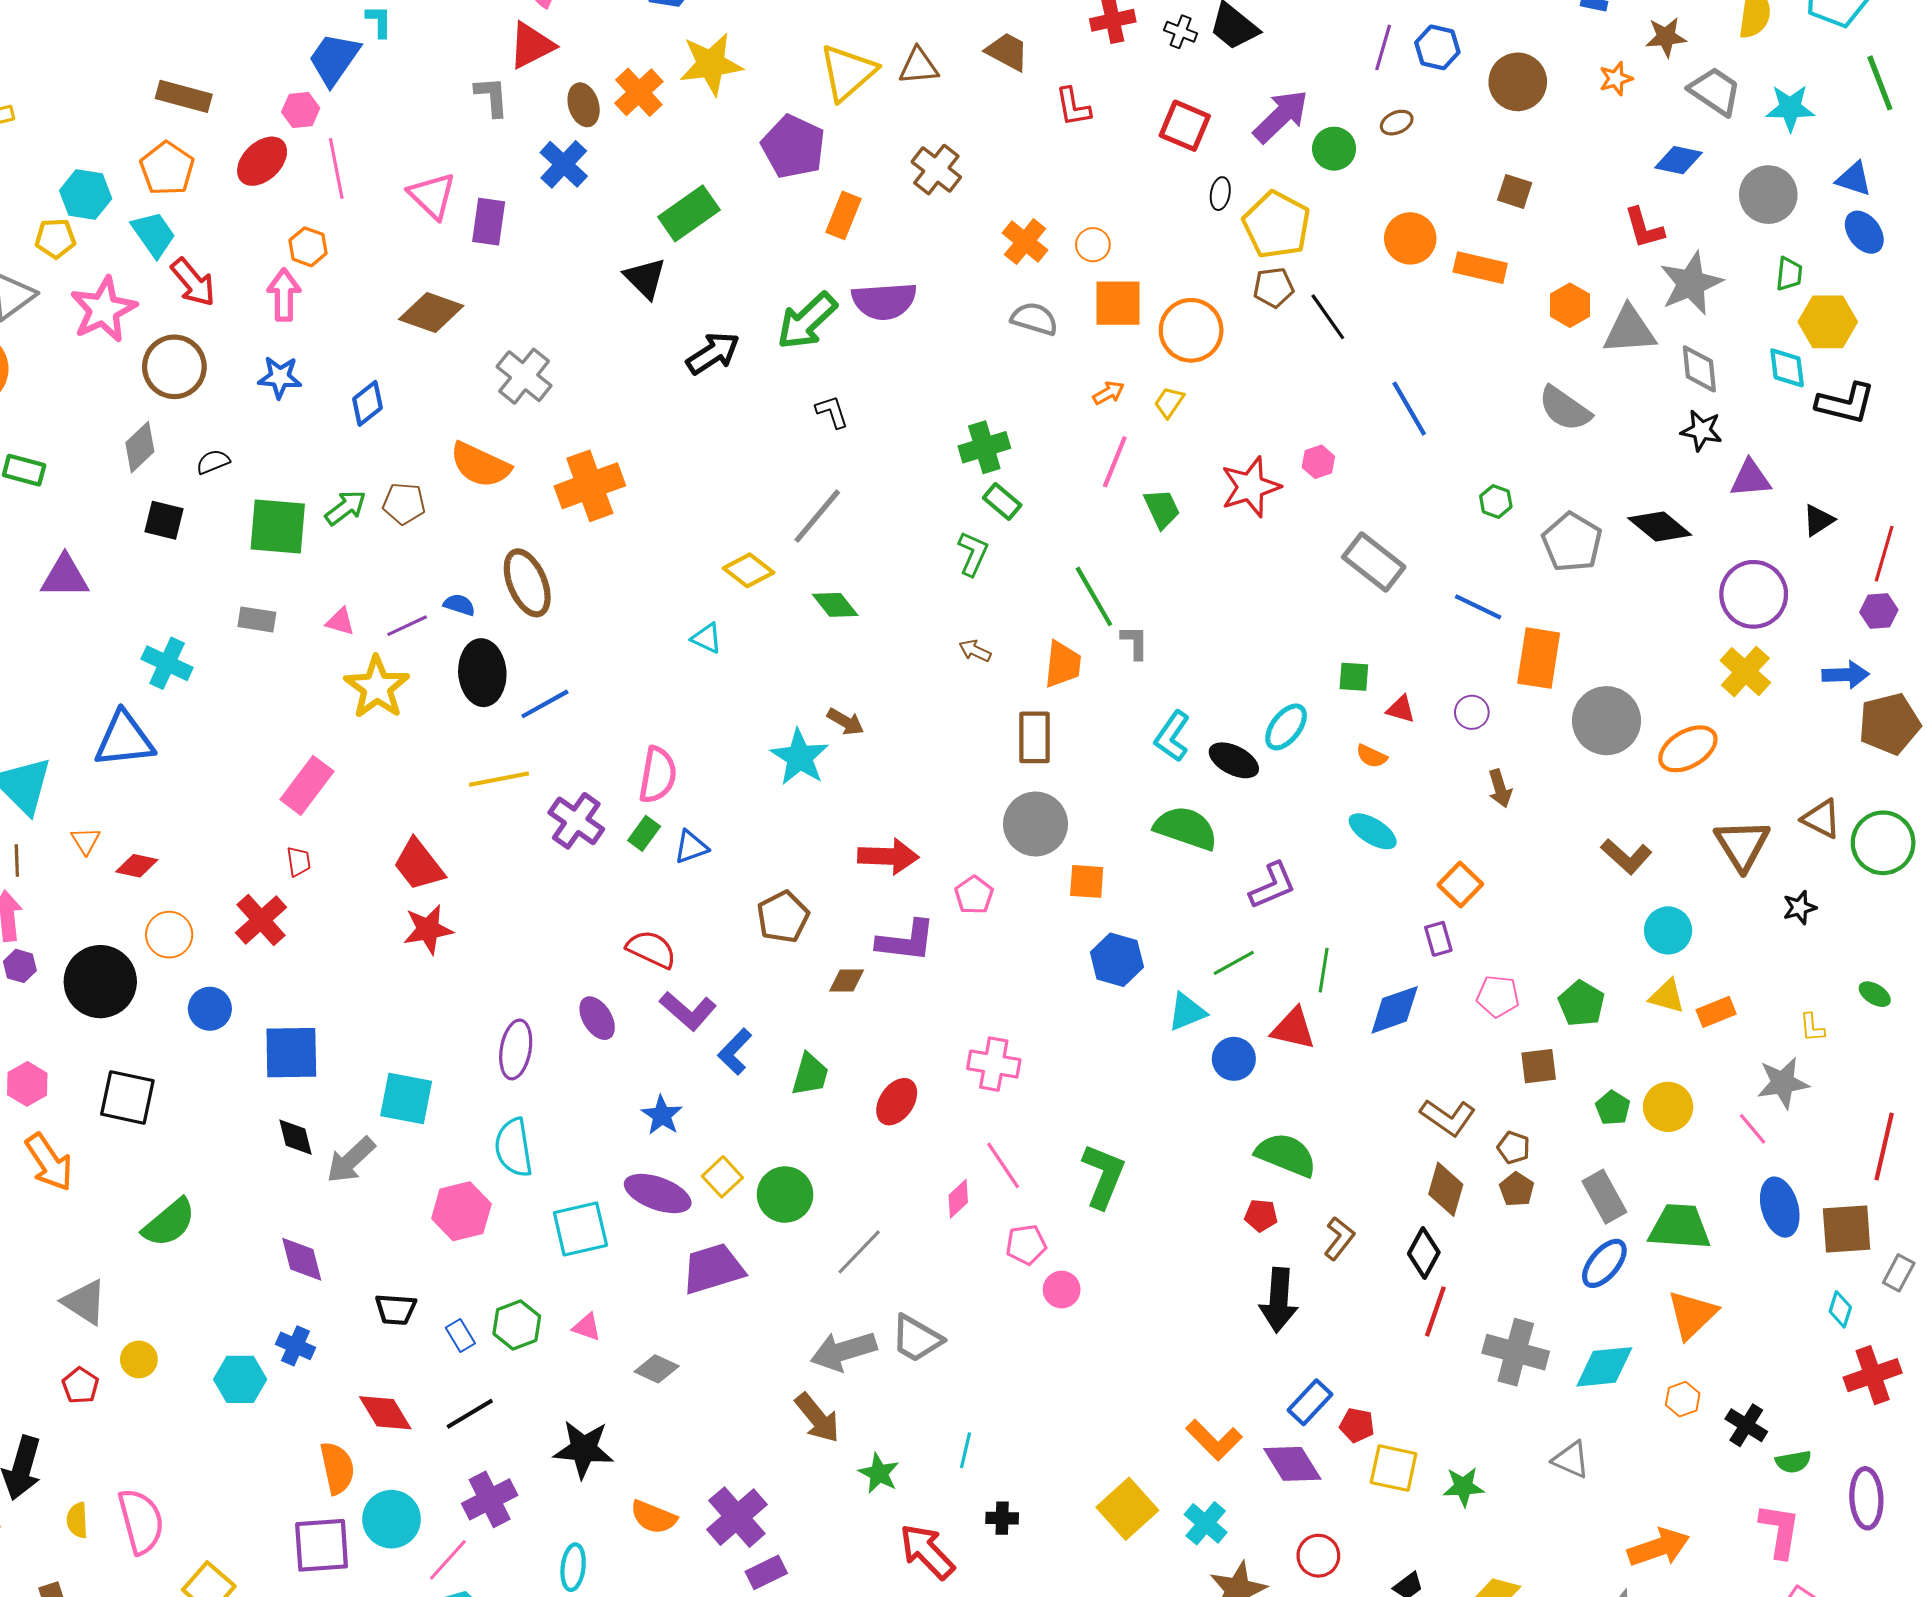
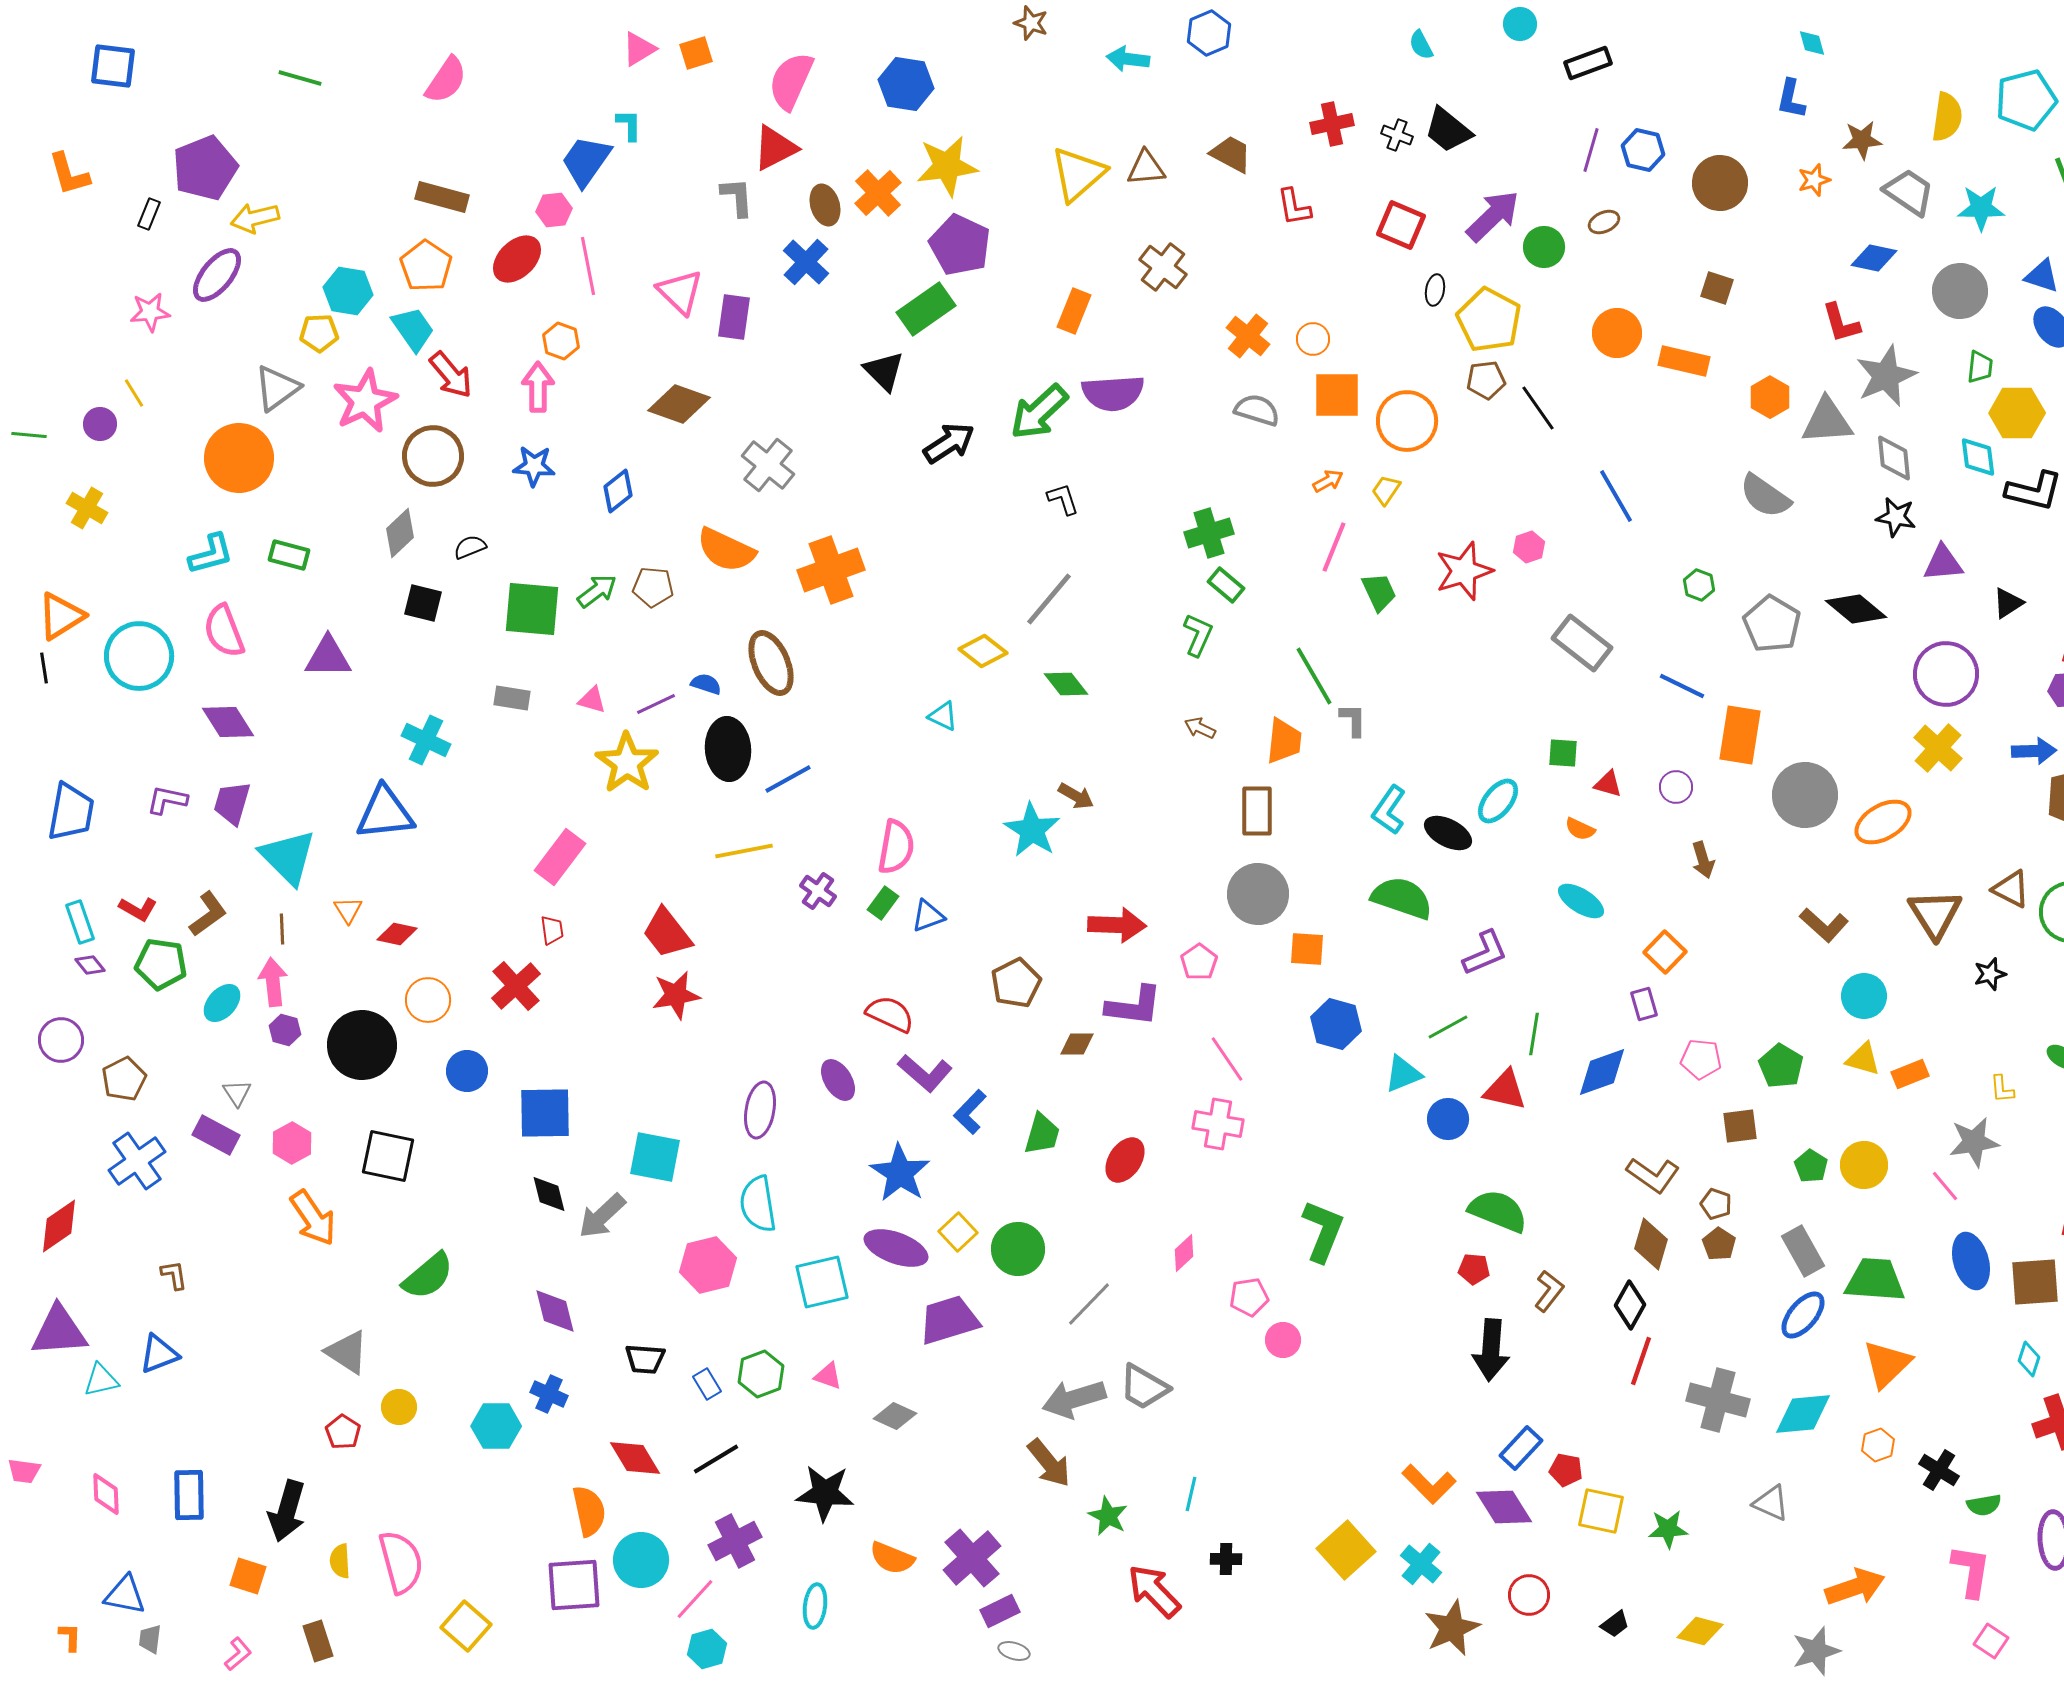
purple pentagon: (793, 147) -> (960, 245), moved
purple cross: (576, 821) -> (818, 891), size x0.7
blue star: (662, 1115) -> (900, 1173), size x1.5
pink line: (1003, 1165) -> (1227, 1059), moved

